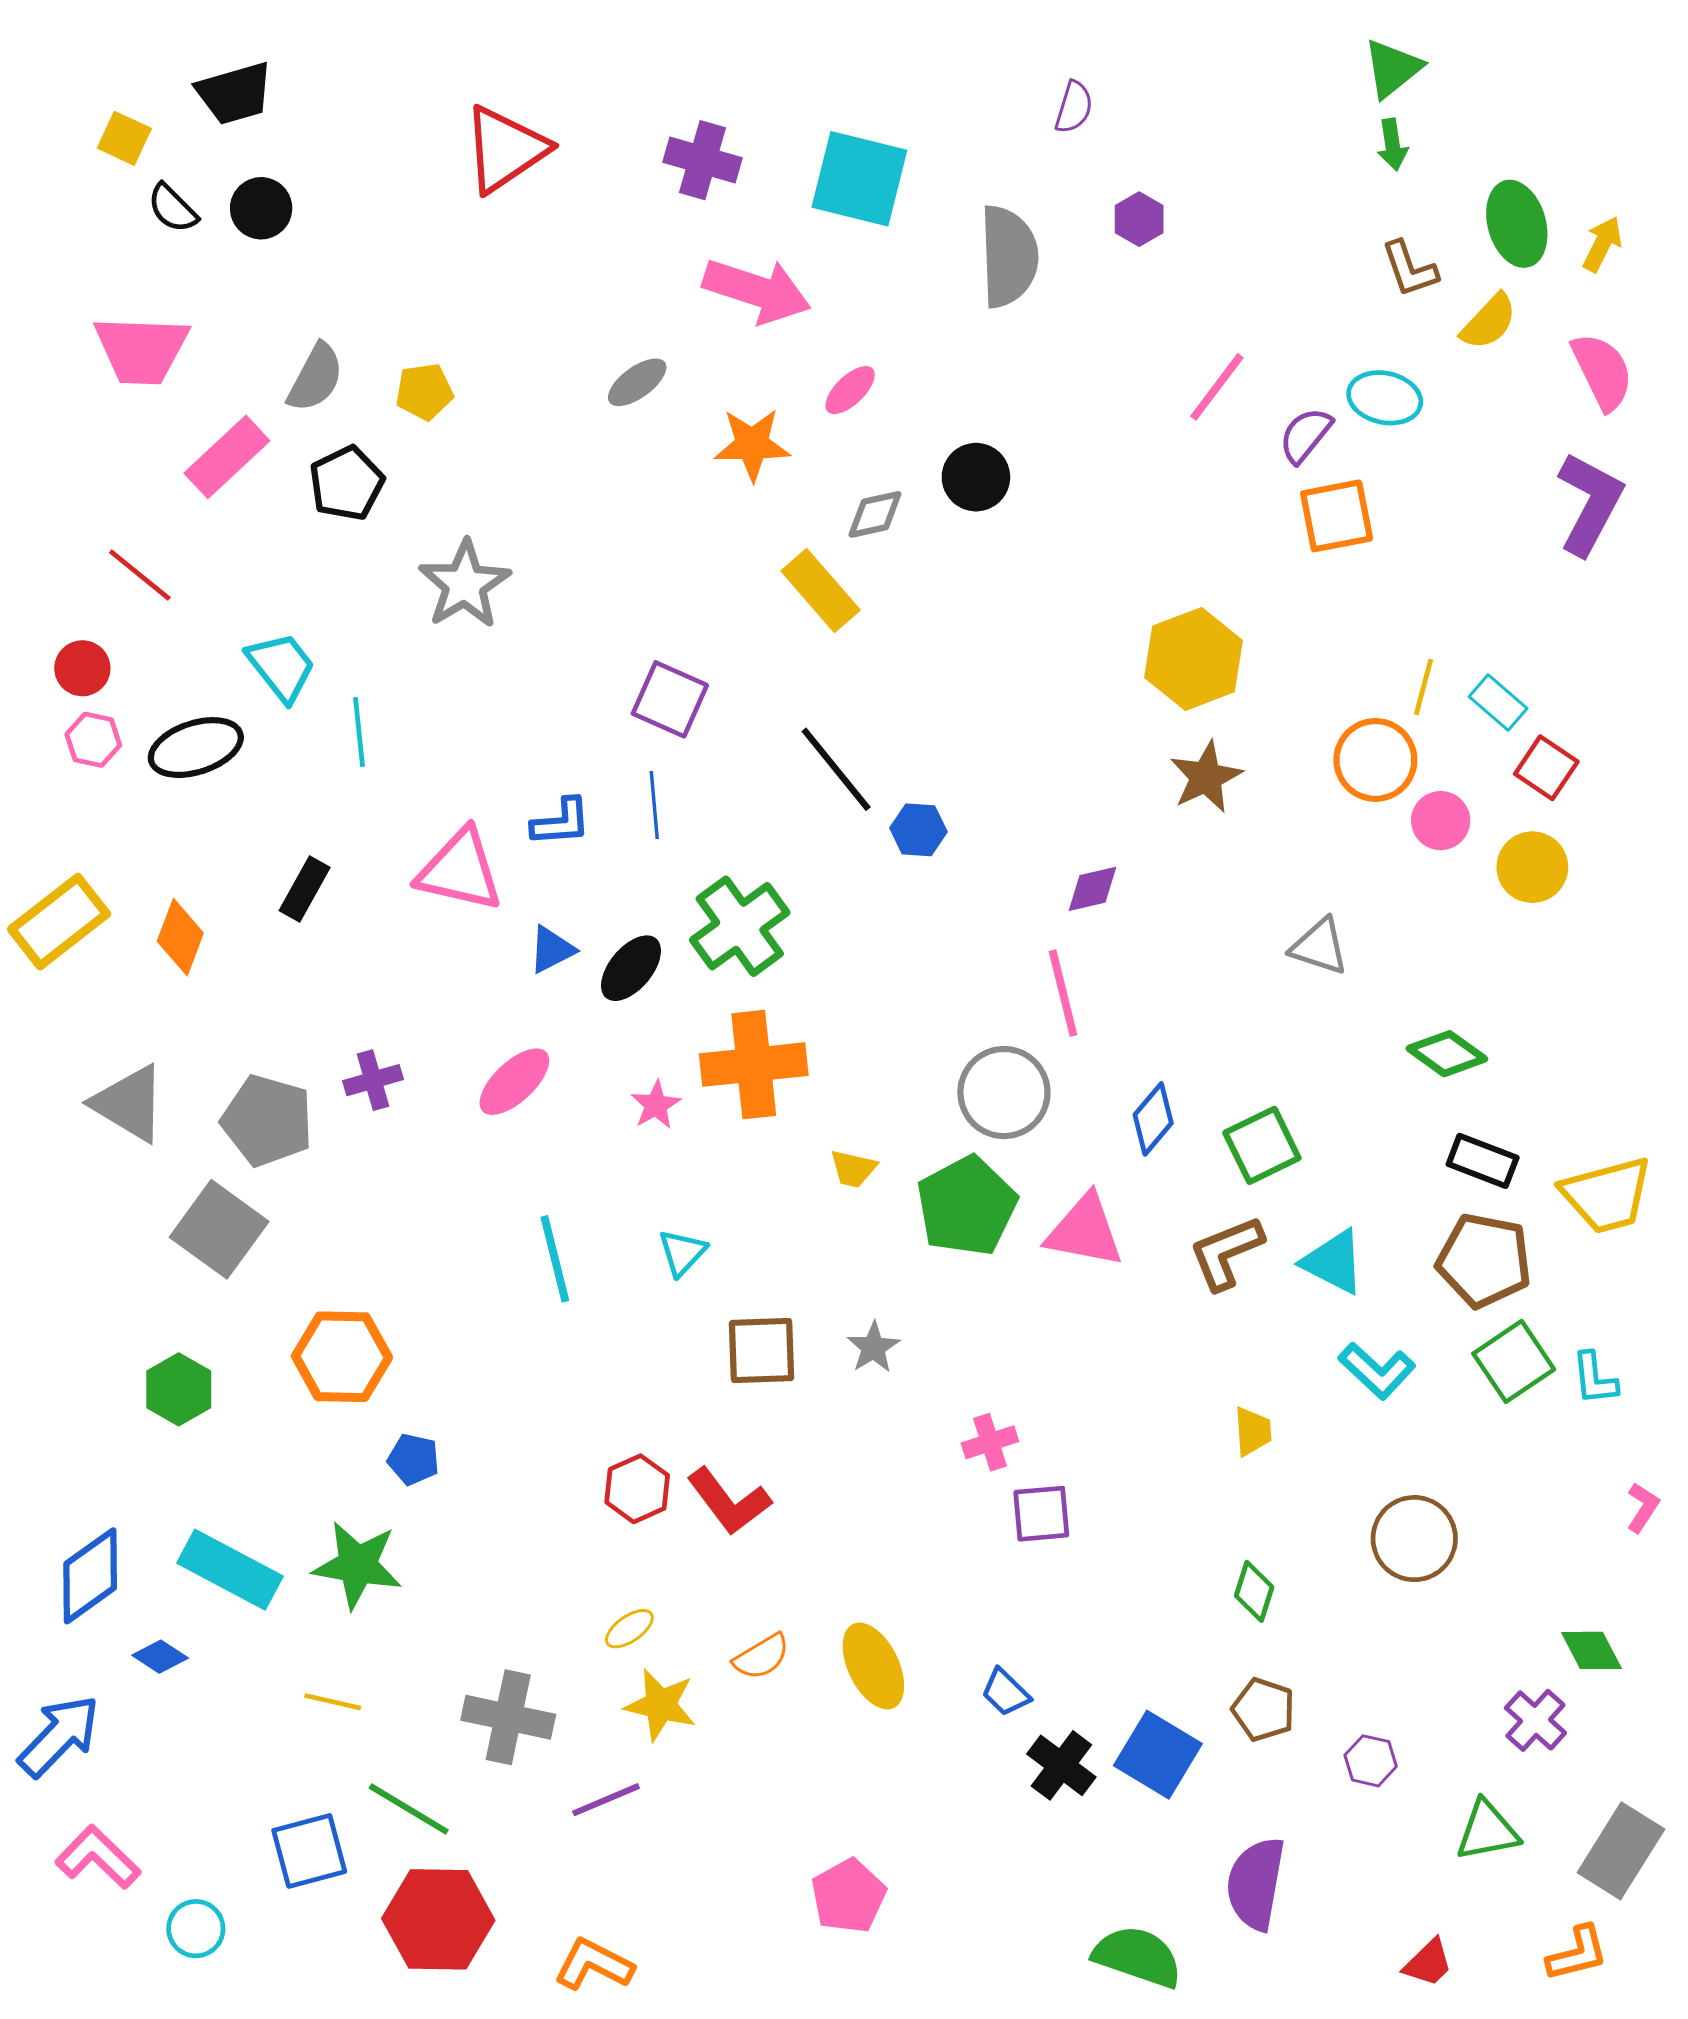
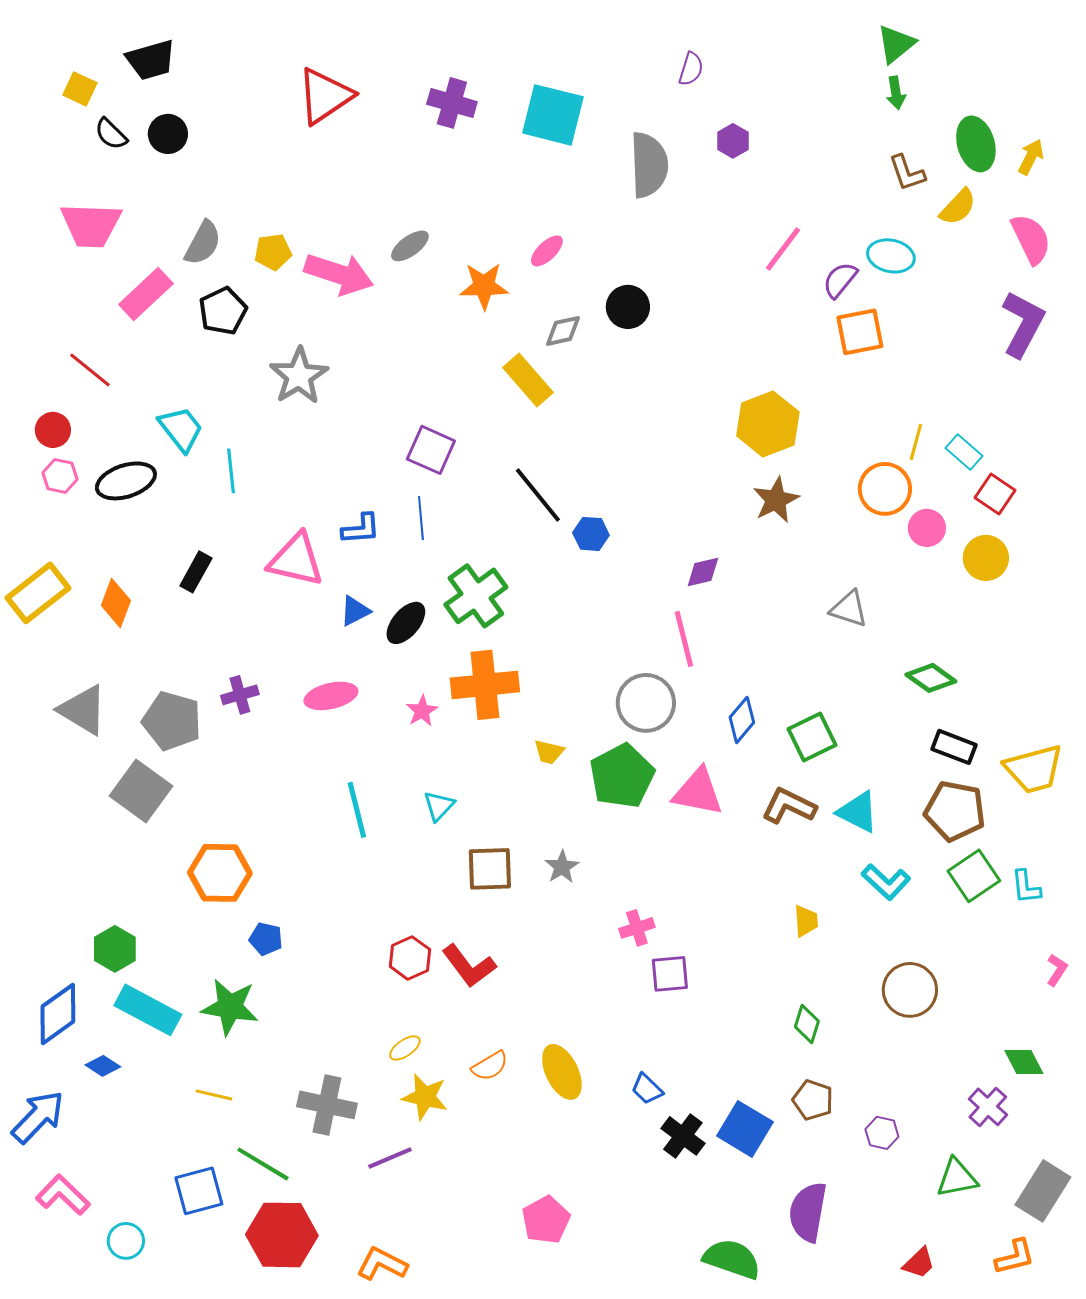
pink arrow: (757, 291) -> (339, 274), moved
pink ellipse: (514, 1082) -> (331, 696), turned 30
brown L-shape: (1226, 1253) -> (789, 806), turned 48
green hexagon: (179, 1389) -> (115, 949), moved

